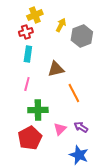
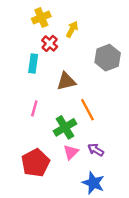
red cross: (26, 32) -> (50, 43), moved, turned -32
gray hexagon: (82, 36) -> (108, 58), moved
pink line: (27, 84) -> (34, 108), moved
green cross: (38, 110) -> (65, 127), moved, turned -30

